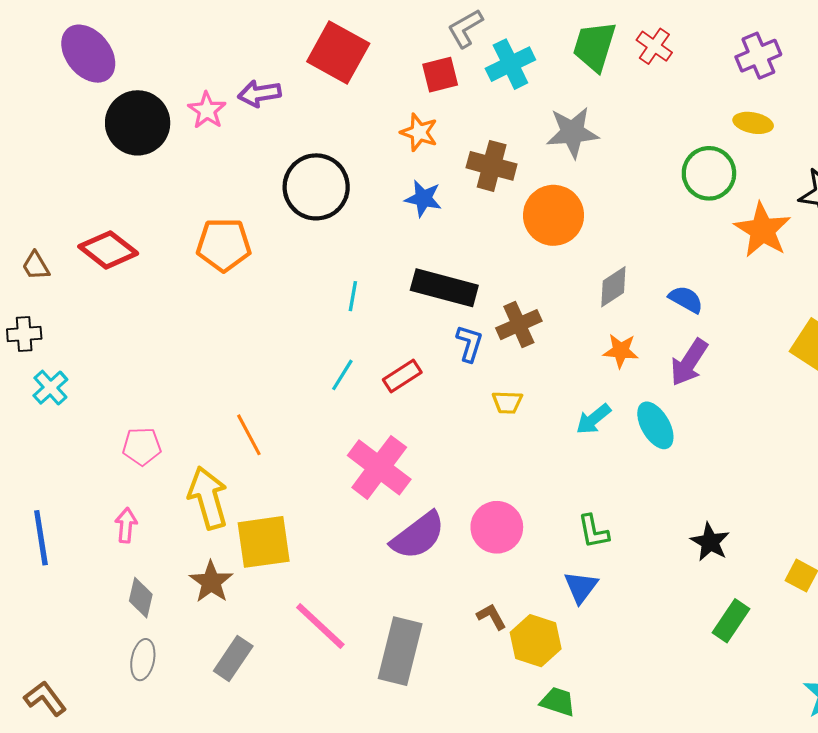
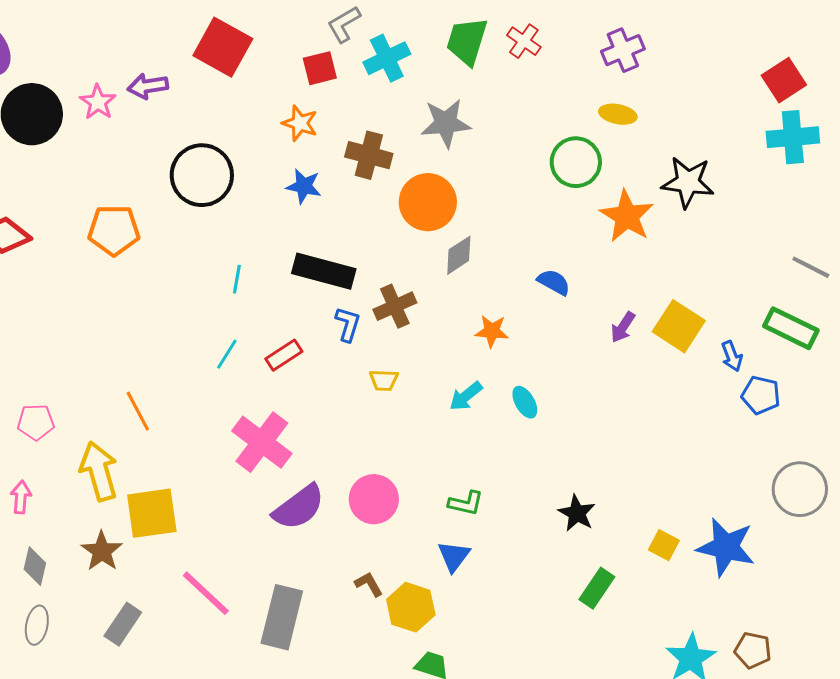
gray diamond: (613, 287) -> (459, 255), moved
purple arrow: (689, 362) -> (623, 327), moved, size x0.7
cyan ellipse: (655, 425) -> (525, 402), size x0.7
green L-shape: (593, 531) -> (466, 503), turned -66

